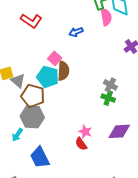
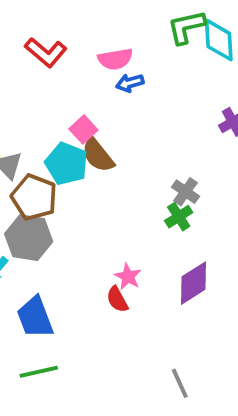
pink semicircle: (106, 17) -> (115, 59), moved, turned 84
brown semicircle: (63, 71) -> (98, 155), turned 132
green cross: (108, 98) -> (179, 217), turned 32
purple diamond: (119, 131) -> (193, 283), turned -35

